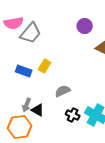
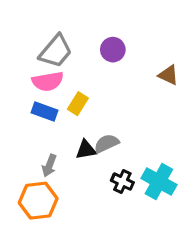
pink semicircle: (14, 23) -> (48, 81), moved
purple circle: (85, 26) -> (113, 50), moved
black triangle: (38, 110) -> (86, 150), moved, turned -40

